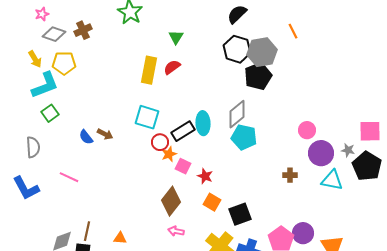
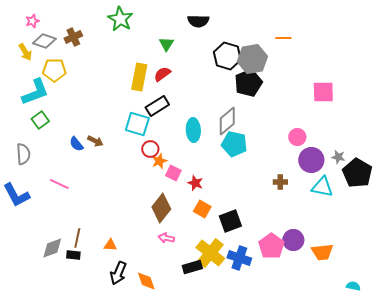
black semicircle: (237, 14) -> (198, 21), moved, turned -135
orange line: (293, 31) -> (283, 38), turned -63
yellow arrow: (35, 59) -> (25, 52), moved
black rectangle: (183, 131) -> (157, 106), moved
pink square: (370, 131) -> (323, 92), moved

